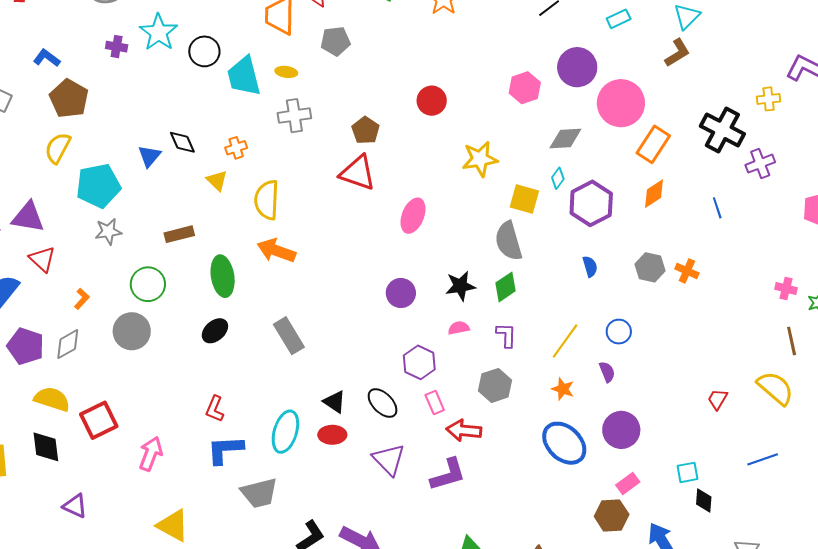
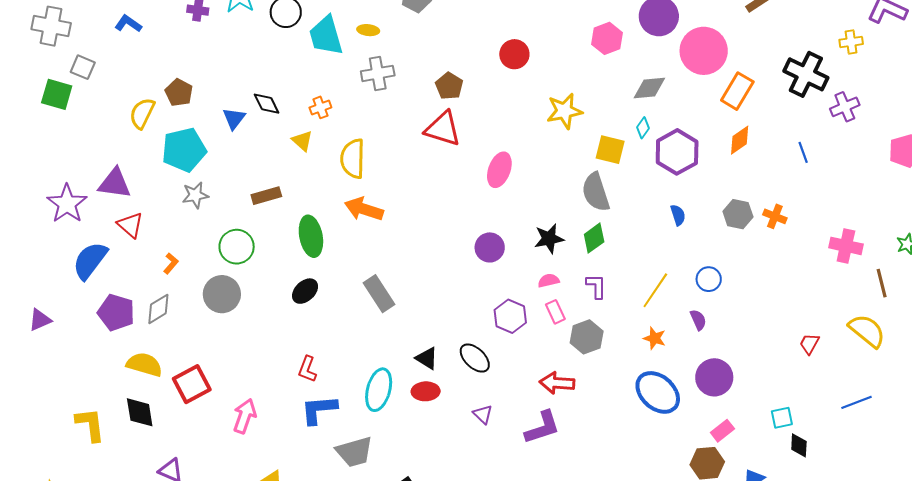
brown pentagon: (69, 99) -> (179, 93), moved, size x0.7
pink cross: (786, 289) -> (846, 246), moved, size x1.5
pink rectangle: (435, 402) -> (555, 312), moved
purple triangle: (389, 460) -> (483, 414), size x0.6

